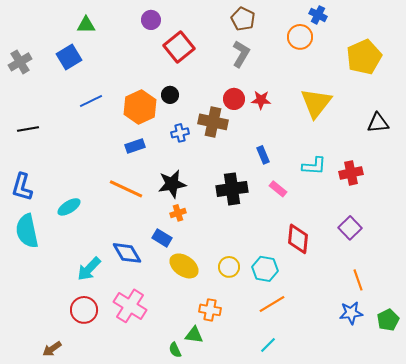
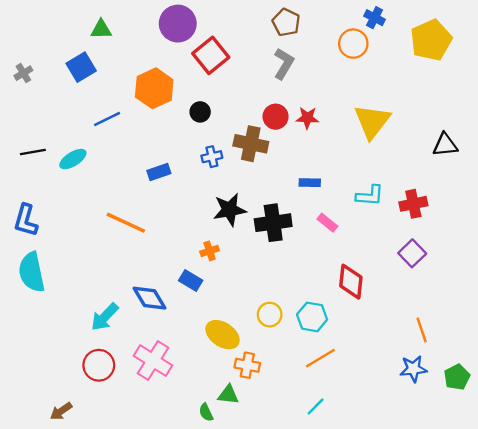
purple circle: (151, 20) -> (178, 24), size x1.6
yellow pentagon: (364, 57) -> (431, 40), moved
gray cross: (20, 62) -> (23, 73), size x0.7
orange hexagon: (140, 107) -> (154, 88), moved
blue rectangle: (263, 155) -> (310, 183), turned -66
black star: (172, 184) -> (230, 210), moved
orange line: (126, 189) -> (126, 223), moved
cyan ellipse: (69, 207) -> (73, 159), moved
purple square: (350, 228) -> (412, 253), moved
yellow ellipse: (184, 266) -> (223, 335), moved

